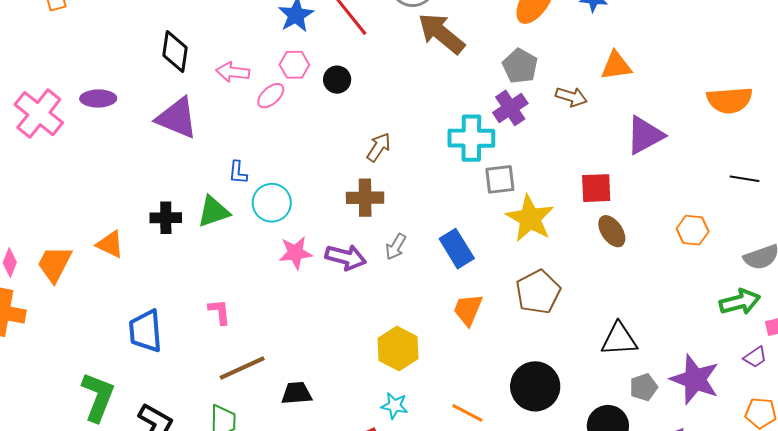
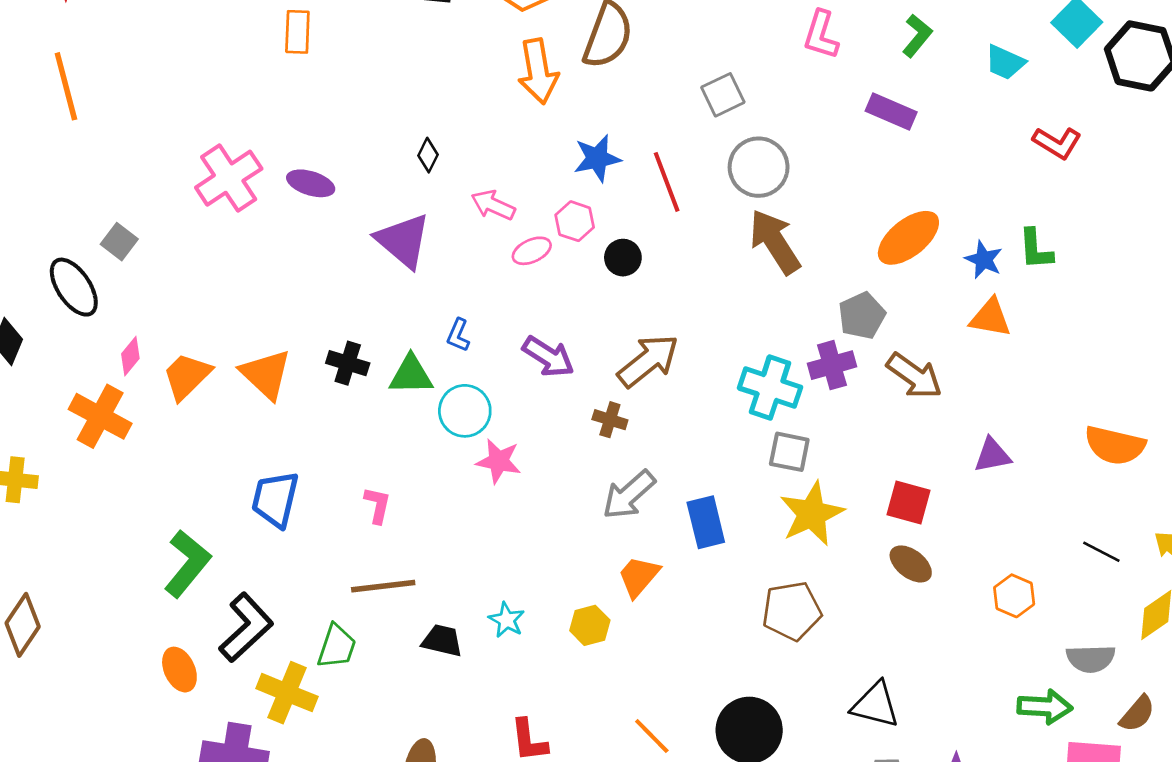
black diamond: (175, 51) -> (428, 155), size x0.6
orange triangle: (616, 66) -> (990, 318), moved
brown arrow: (571, 97) -> (914, 376), size x1.4
purple triangle: (645, 135) -> (992, 455), size x0.7
brown arrow: (379, 147) -> (648, 361), size x1.6
brown cross: (365, 198) -> (610, 420), size x0.7
cyan circle: (272, 203) -> (465, 411), moved
brown ellipse: (612, 231) -> (911, 564), turned -36
orange triangle: (110, 244) -> (266, 374), size x1.4
gray arrow: (396, 247) -> (629, 495), size x1.6
purple arrow: (346, 257) -> (548, 357), moved
orange trapezoid: (468, 310) -> (639, 576), moved
yellow hexagon: (398, 348) -> (590, 625), size x0.7
cyan star: (394, 406) -> (507, 620), moved

